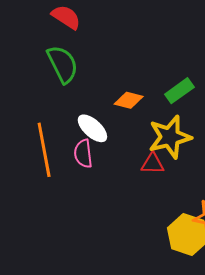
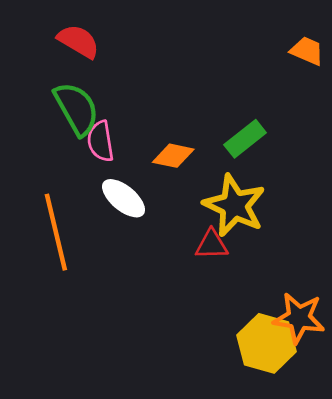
yellow star: (170, 137) -> (234, 205), turned -30
pink semicircle: (83, 154) -> (101, 141), moved

